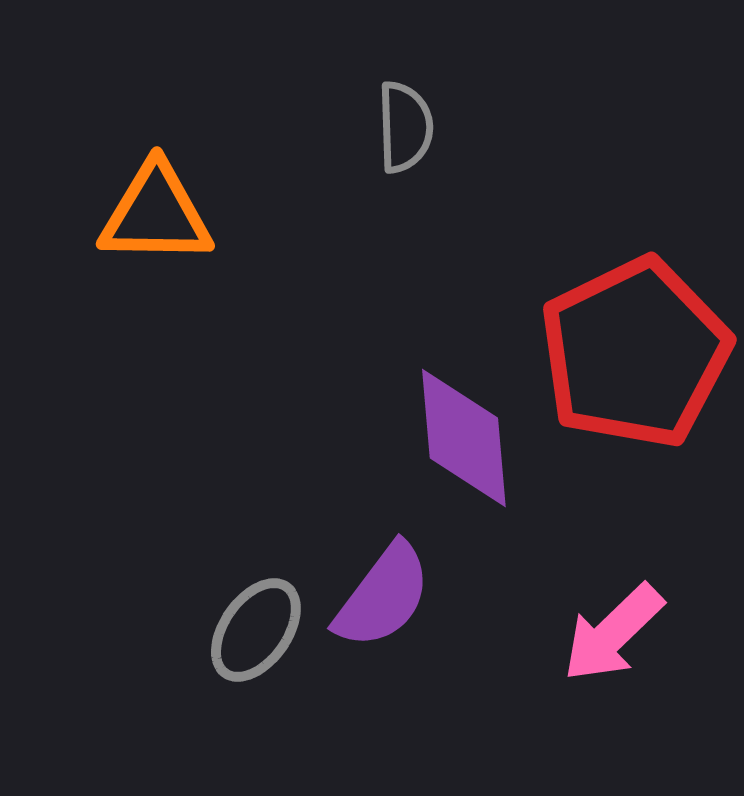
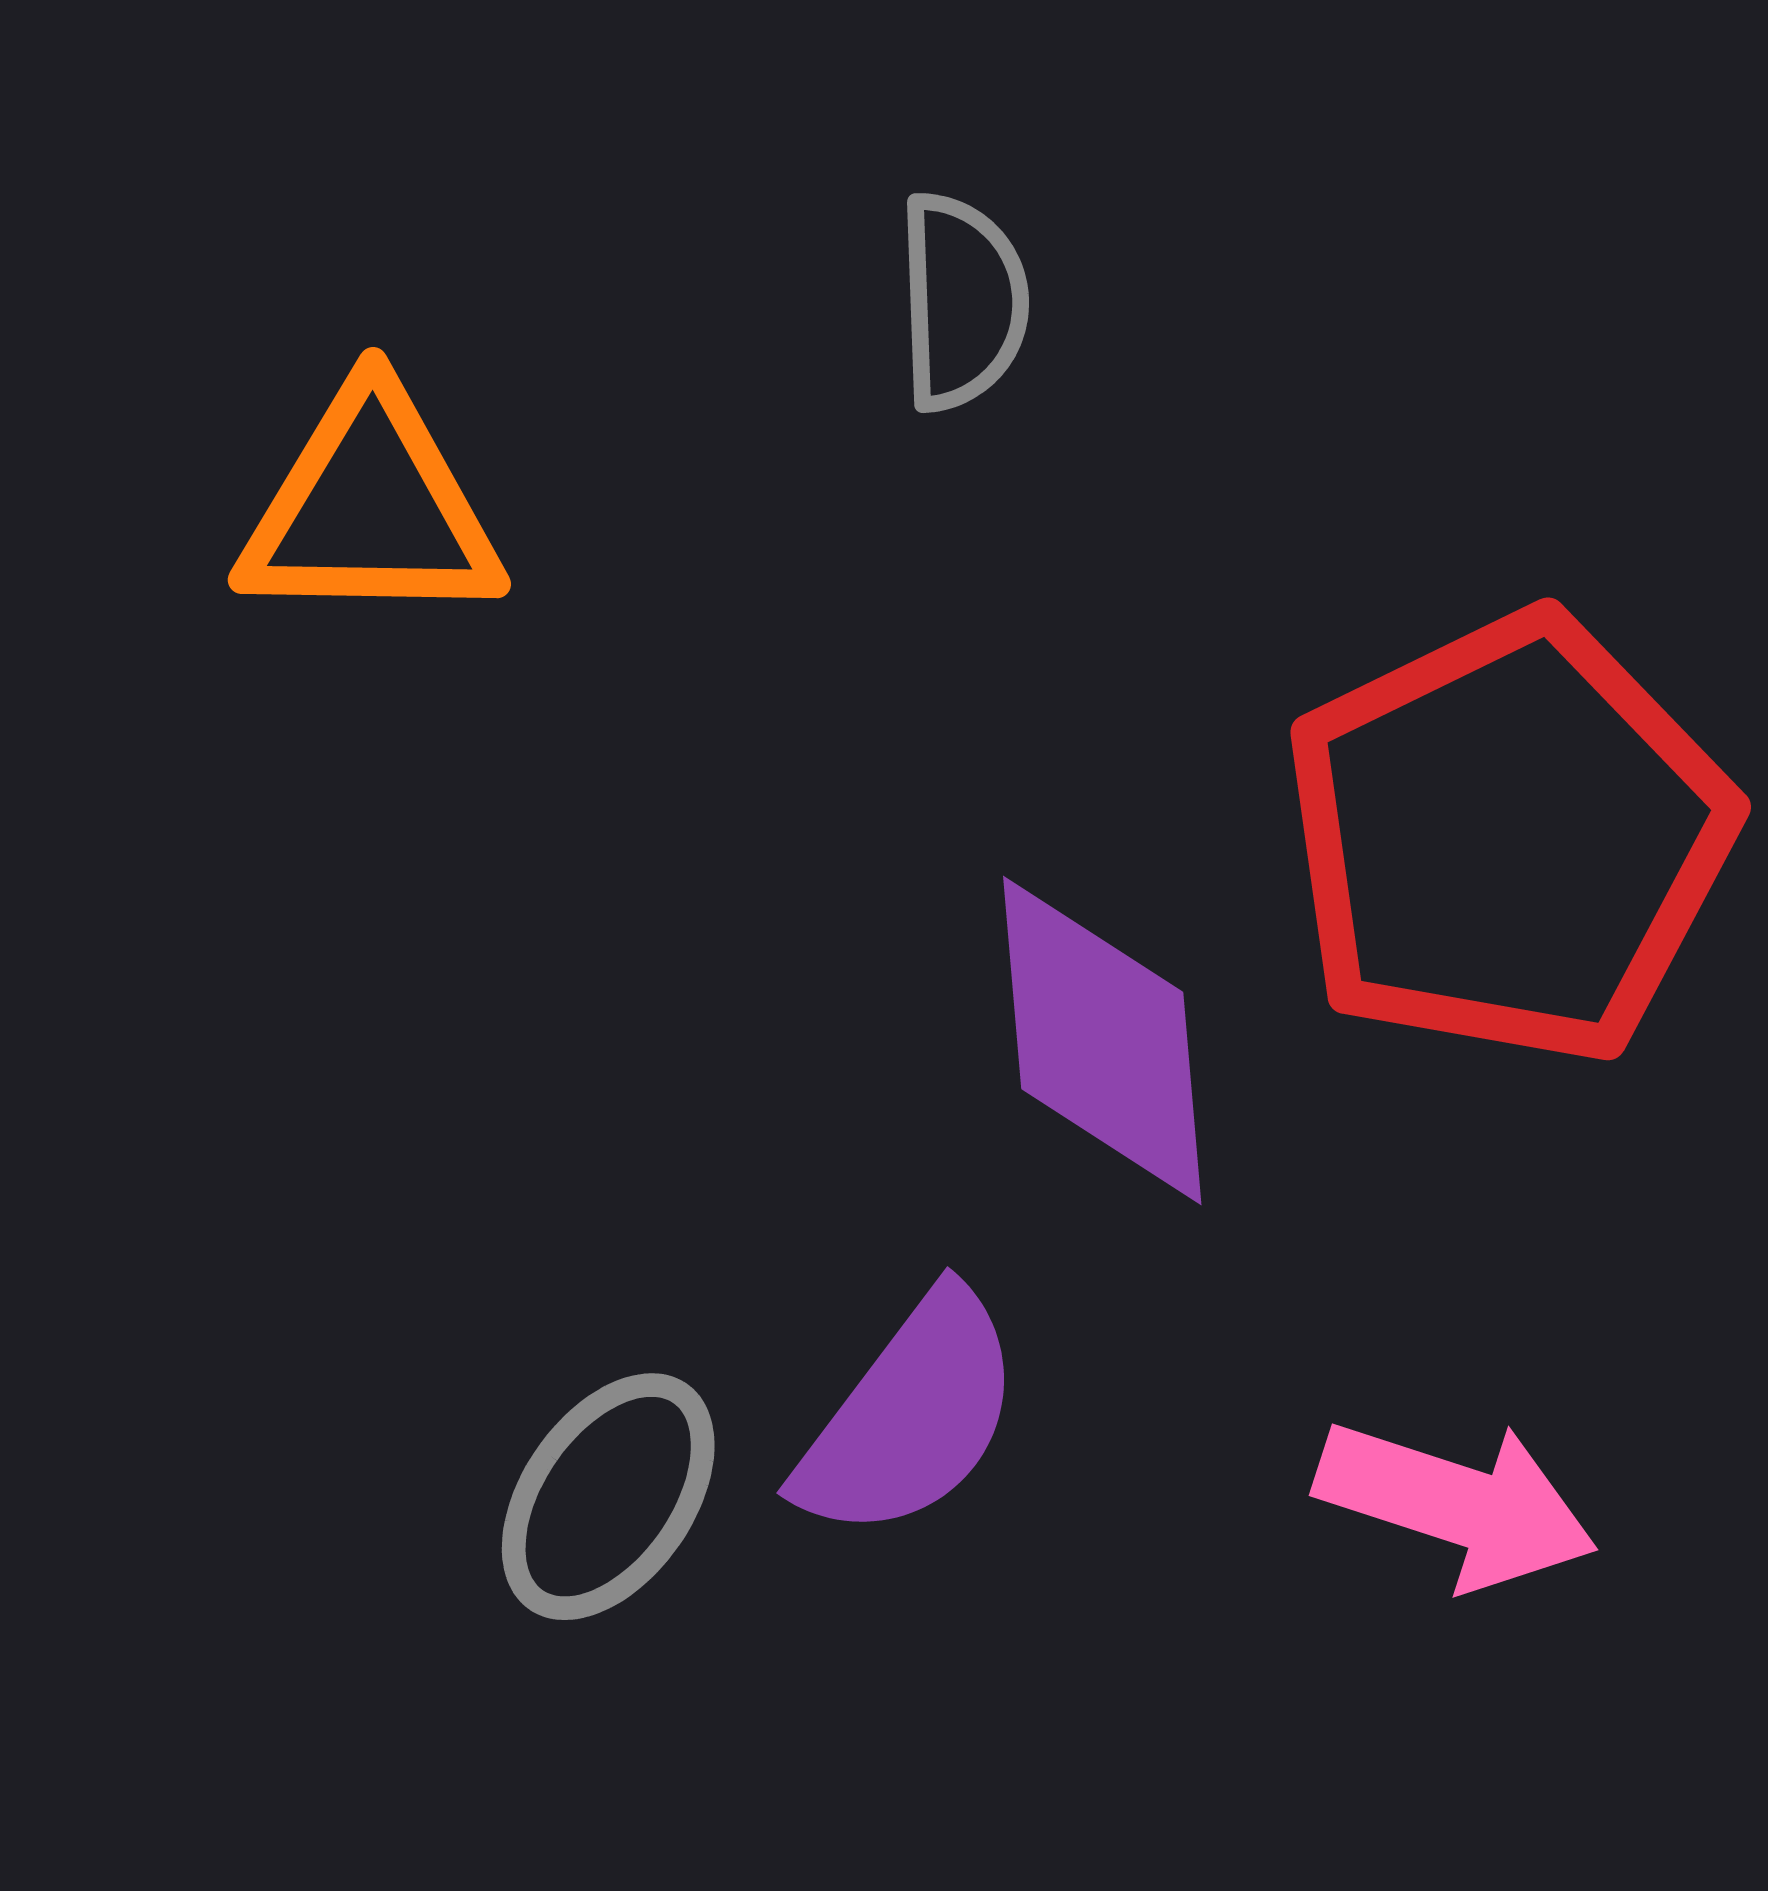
pink arrow: (613, 633) -> (1456, 1504), turned -118

